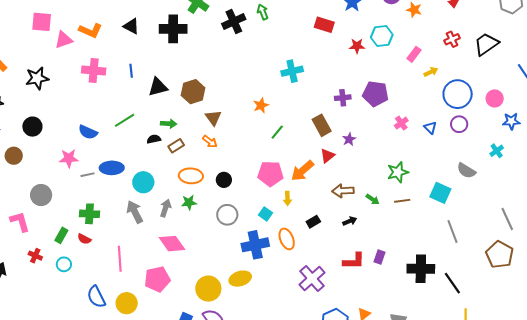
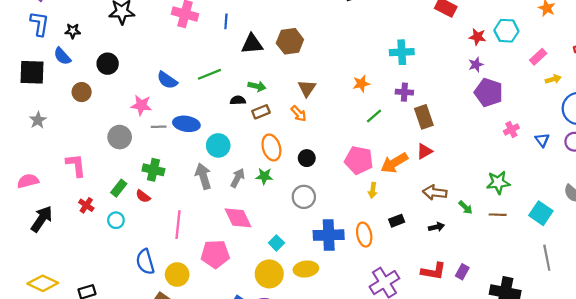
brown hexagon: (193, 92) -> (290, 41), moved
purple cross: (343, 98) -> (404, 92), moved
purple star: (349, 139) -> (476, 65), moved
orange ellipse: (191, 176) -> (271, 147), turned 60
gray circle: (41, 195) -> (120, 137), moved
cyan square: (266, 214) -> (276, 243), moved

